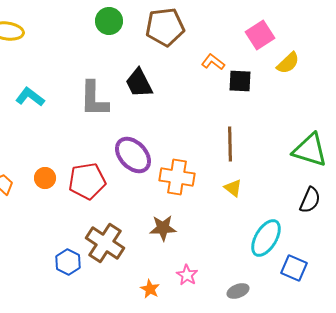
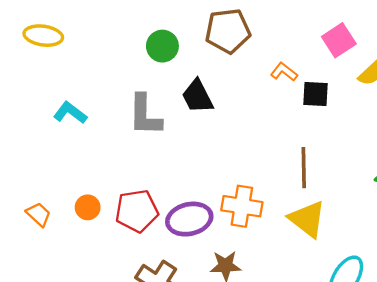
green circle: (109, 21) -> (162, 46), moved
purple ellipse: (133, 155) -> (189, 219), moved, turned -60
yellow triangle: (233, 188) -> (307, 219), size x1.8

